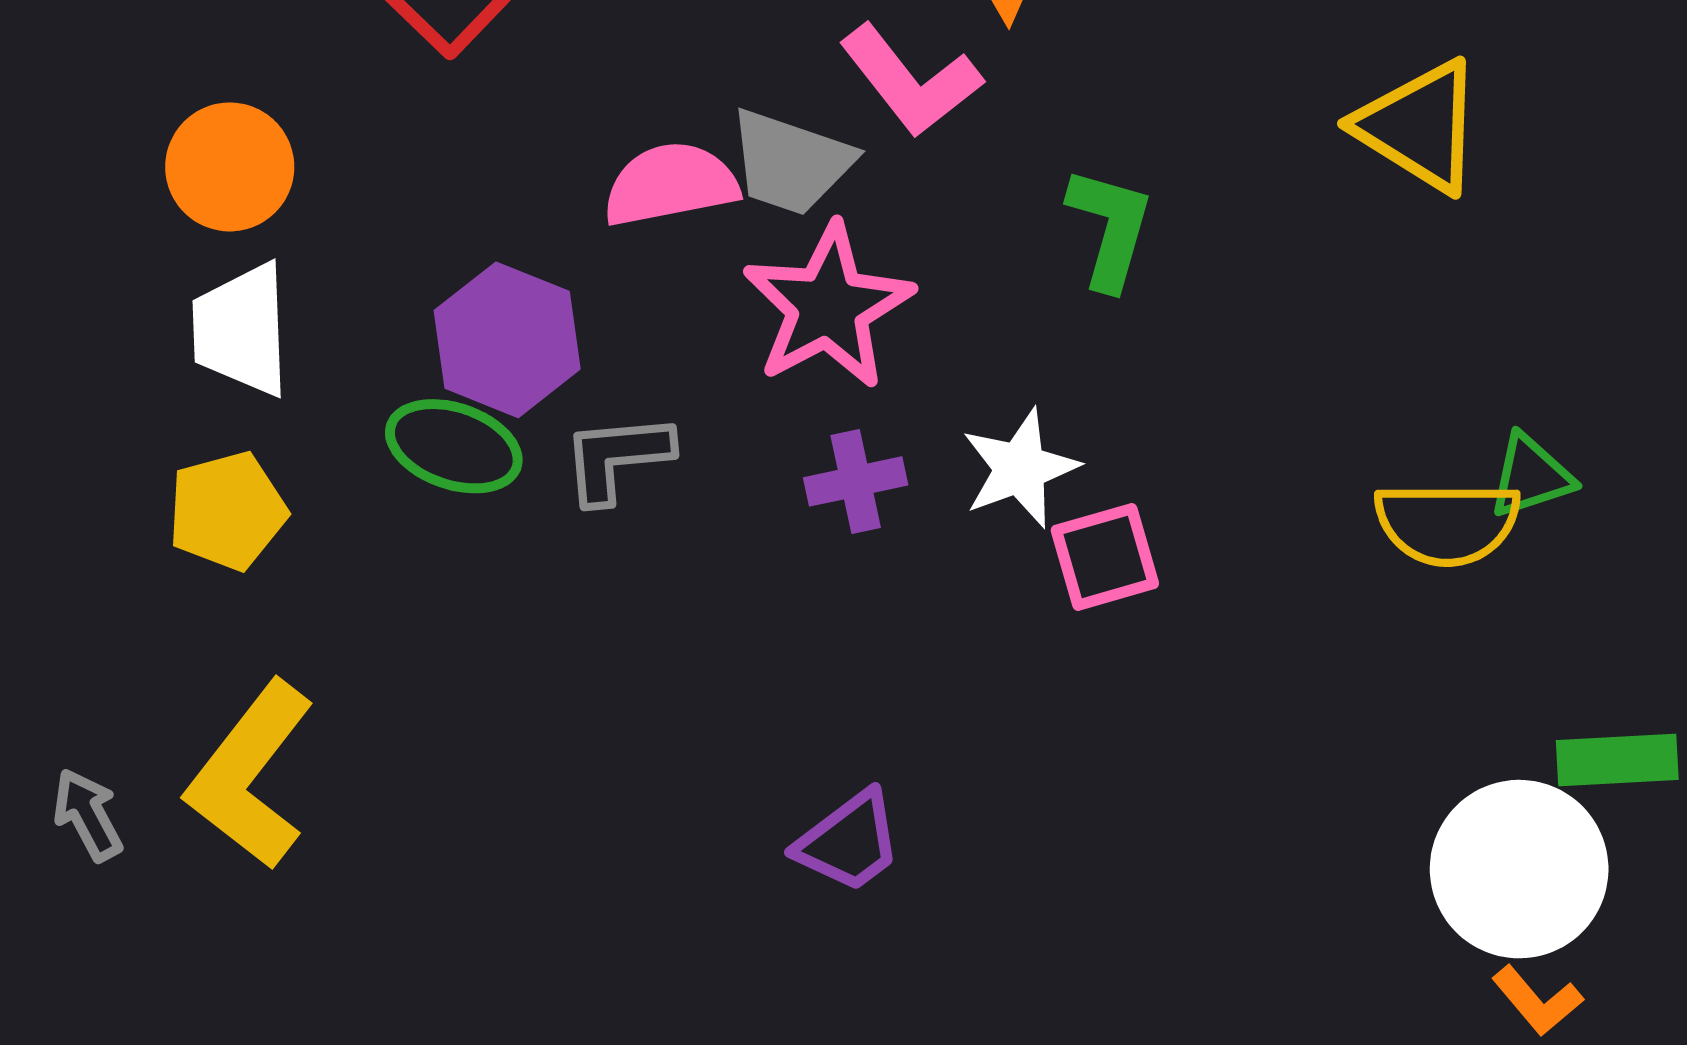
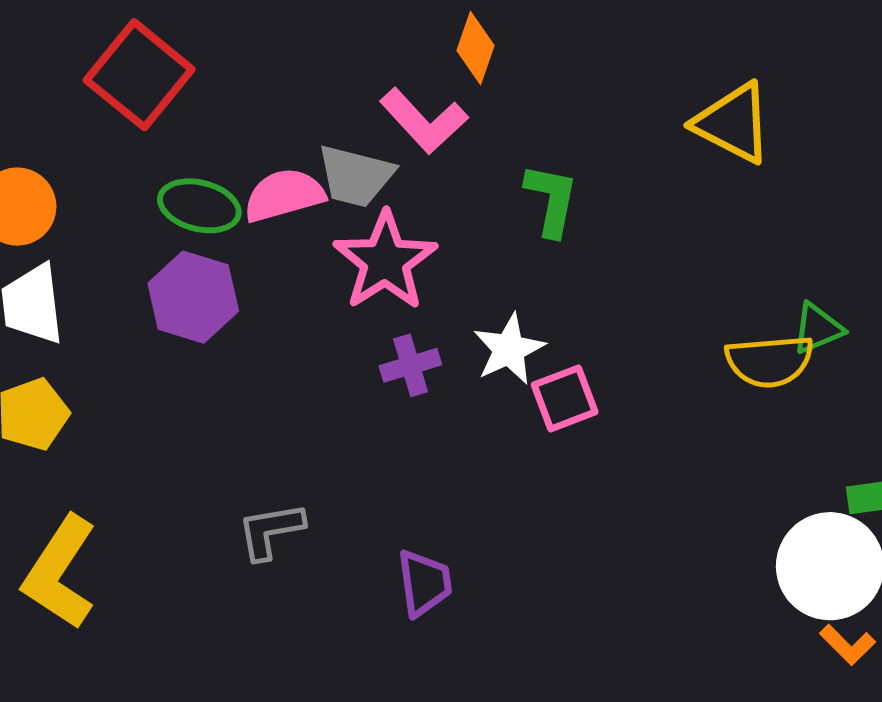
green ellipse: (454, 446) -> (199, 206), moved
gray L-shape: (617, 458) -> (271, 531), moved
purple trapezoid: (849, 842) -> (424, 583), turned -56

